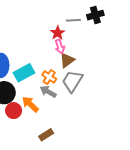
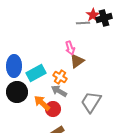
red star: (58, 33) -> (93, 15), moved
gray trapezoid: (72, 81) -> (91, 102), moved
red circle: (14, 111) -> (53, 109), moved

